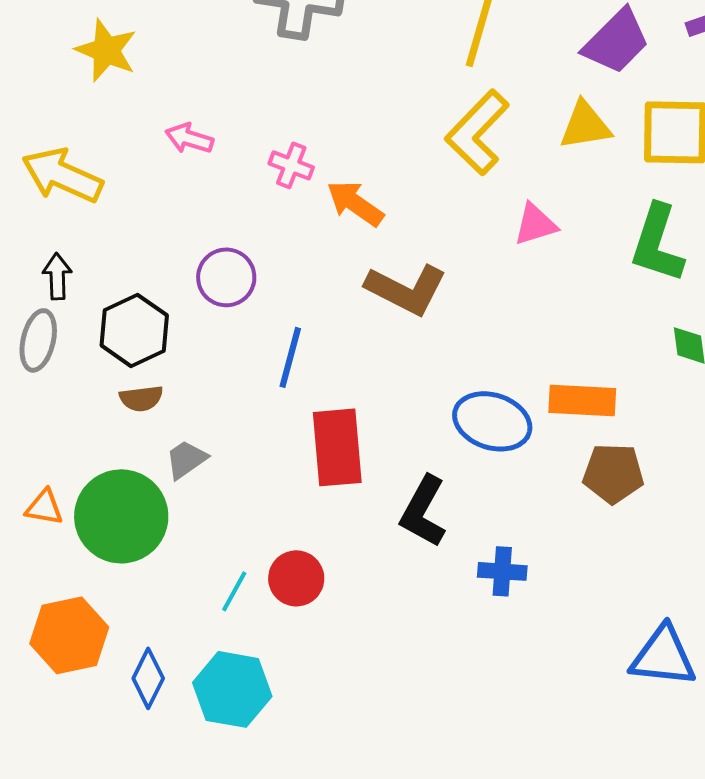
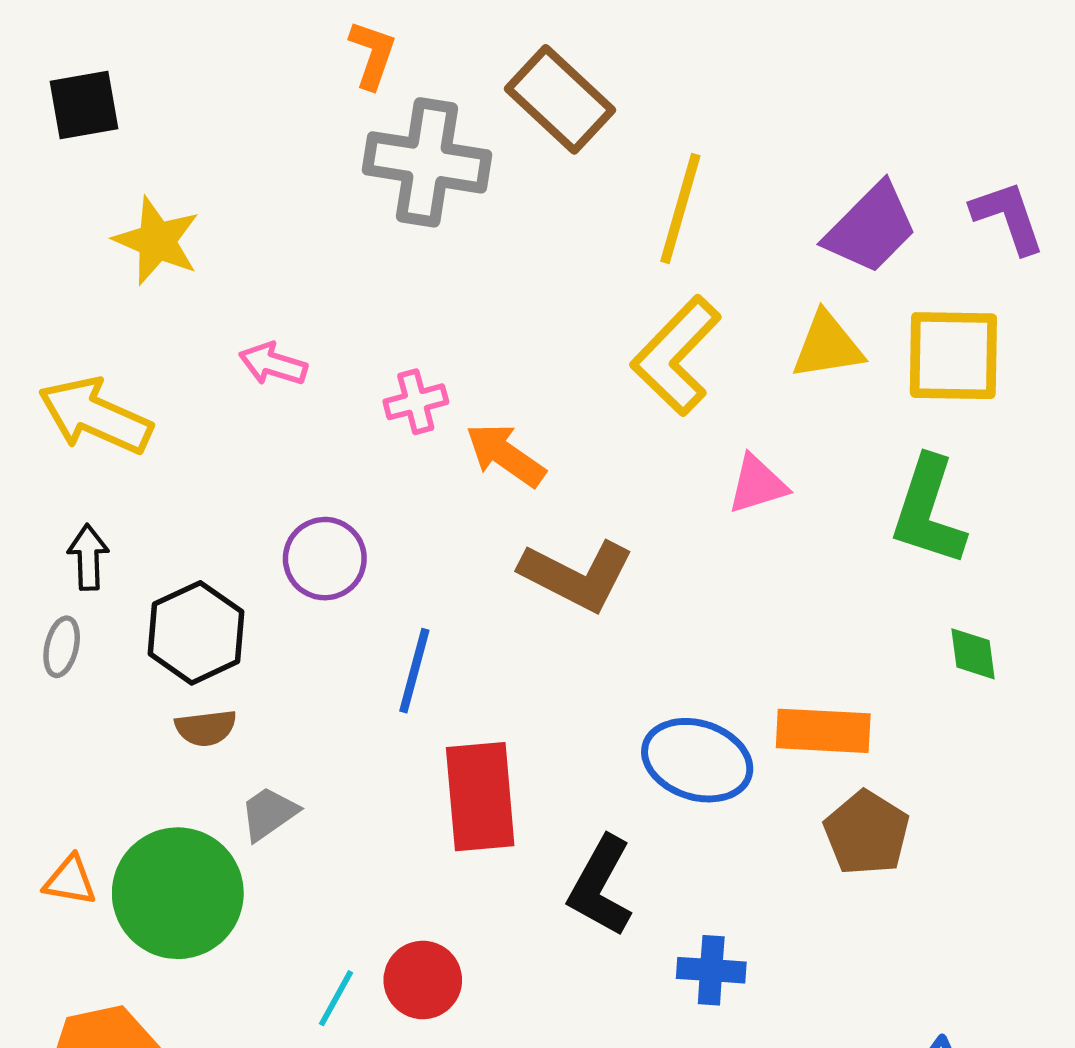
pink cross: (291, 165) -> (416, 402), turned -36
gray ellipse: (38, 340) -> (62, 647), size x0.7
brown pentagon: (613, 473) -> (867, 833), turned 30

